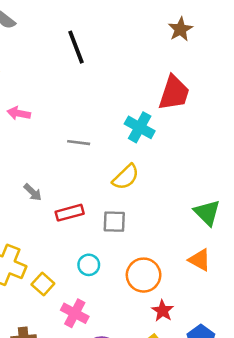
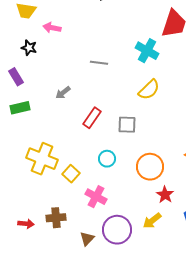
pink arrow: (19, 113) -> (52, 28), moved
yellow semicircle: (126, 177) -> (149, 90), moved
gray arrow: (33, 192) -> (63, 93), moved, turned 98
red rectangle: (70, 213) -> (92, 118), turned -40

